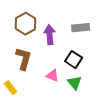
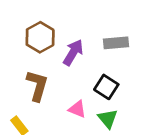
purple arrow: (50, 35) -> (73, 52), turned 36

